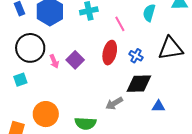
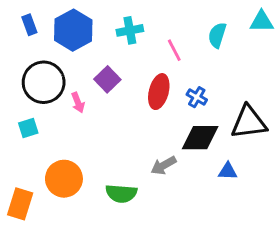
black triangle: (171, 48) -> (249, 122), moved
purple square: (75, 60) -> (107, 79), moved

